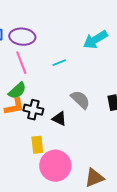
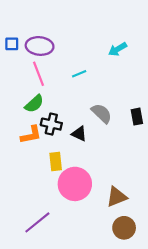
cyan arrow: (95, 40) -> (118, 49), size x0.7
orange L-shape: (14, 107) -> (31, 135), moved

